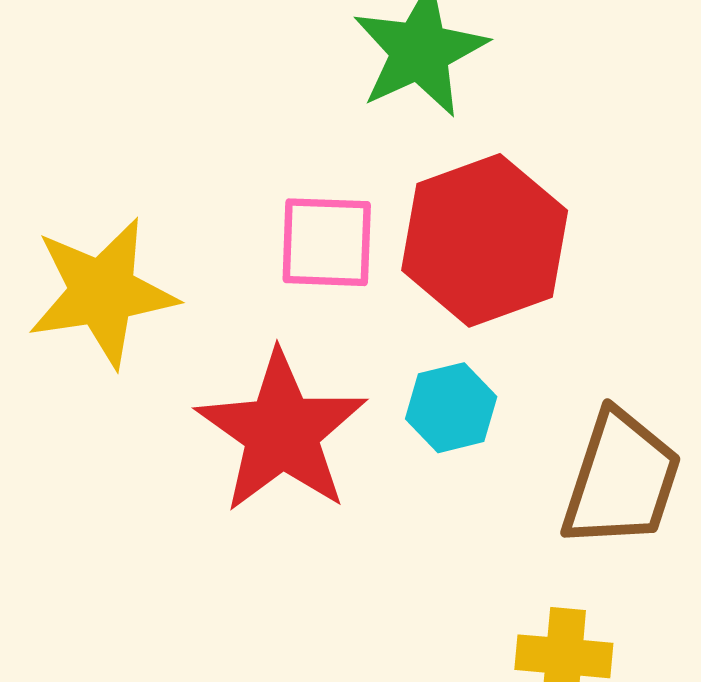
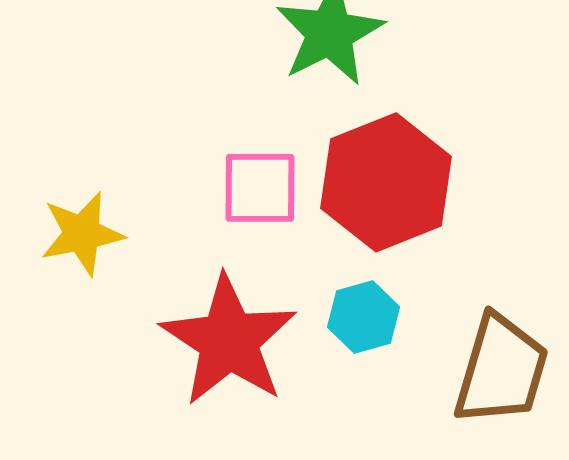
yellow star: (102, 292) -> (82, 234), size x0.7

